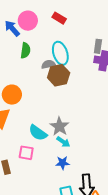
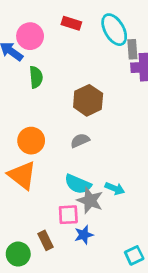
cyan ellipse: (60, 53) -> (114, 30), moved
gray semicircle: (48, 64) -> (80, 141), moved
gray star: (59, 126) -> (90, 200), moved
blue star: (63, 163) -> (84, 235), moved

